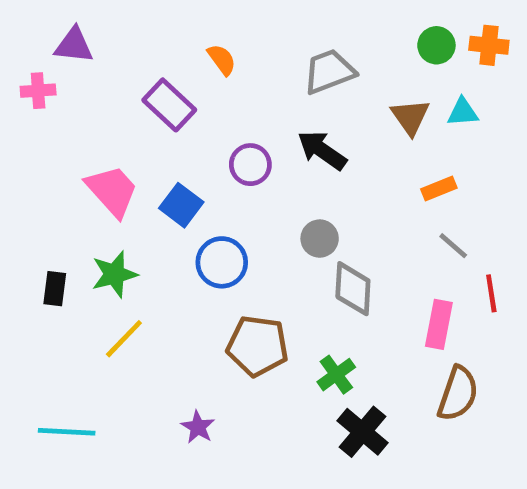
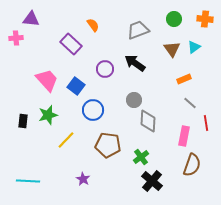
green circle: (436, 45) -> (174, 19), moved
cyan triangle: (463, 112) -> (194, 47), turned -32
yellow line: (124, 339) -> (66, 140), moved

